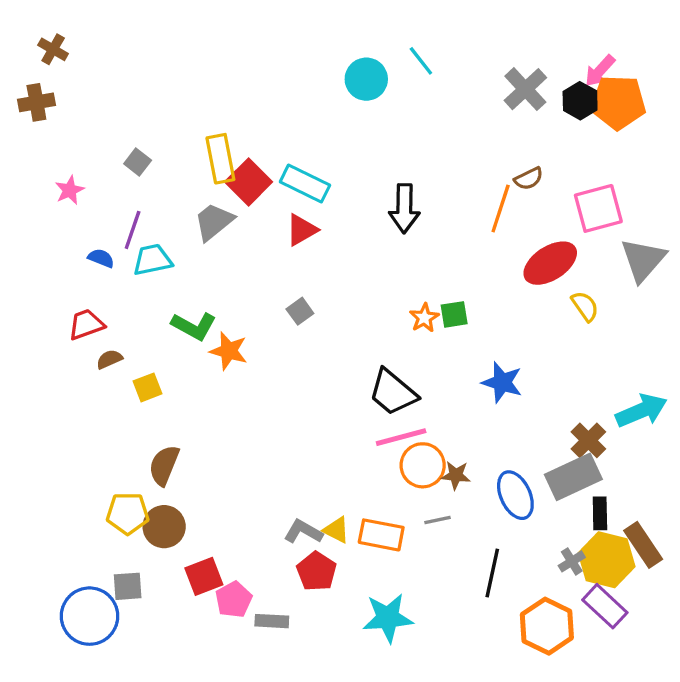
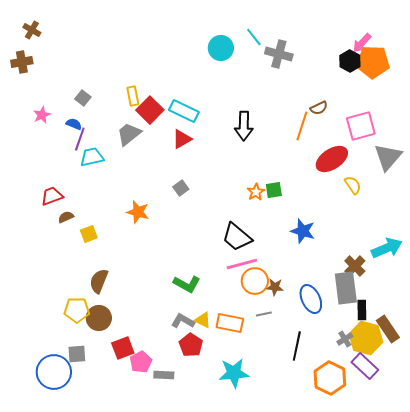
gray cross: (525, 89) -> (279, 54), moved, turned -32
yellow rectangle: (220, 159) -> (133, 96), size x0.7
blue semicircle: (101, 258) -> (74, 124), moved
green L-shape: (194, 326) -> (187, 284), moved
gray rectangle: (573, 477) -> (346, 288), turned -72

